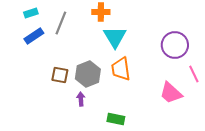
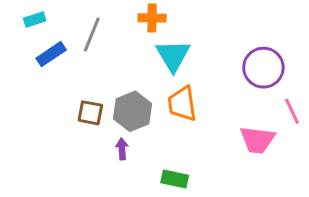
cyan rectangle: (31, 13) -> (35, 19), moved
pink trapezoid: (171, 93) -> (257, 140), turned -35

